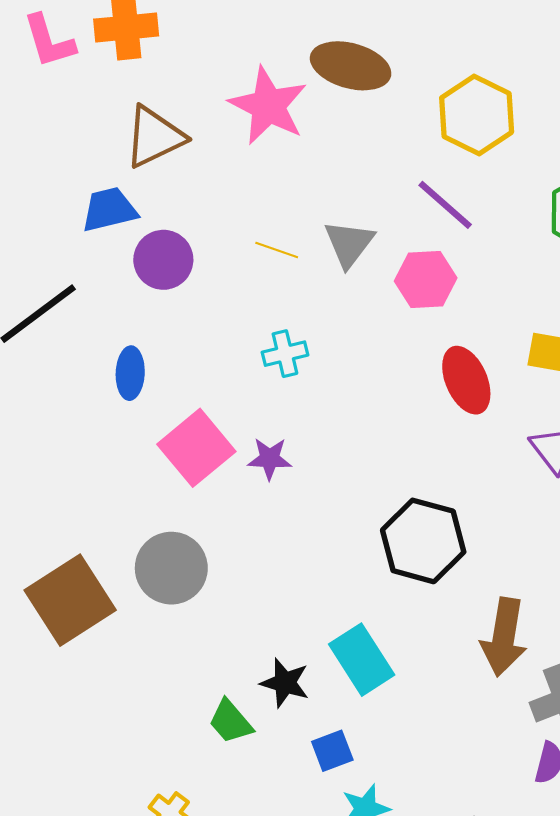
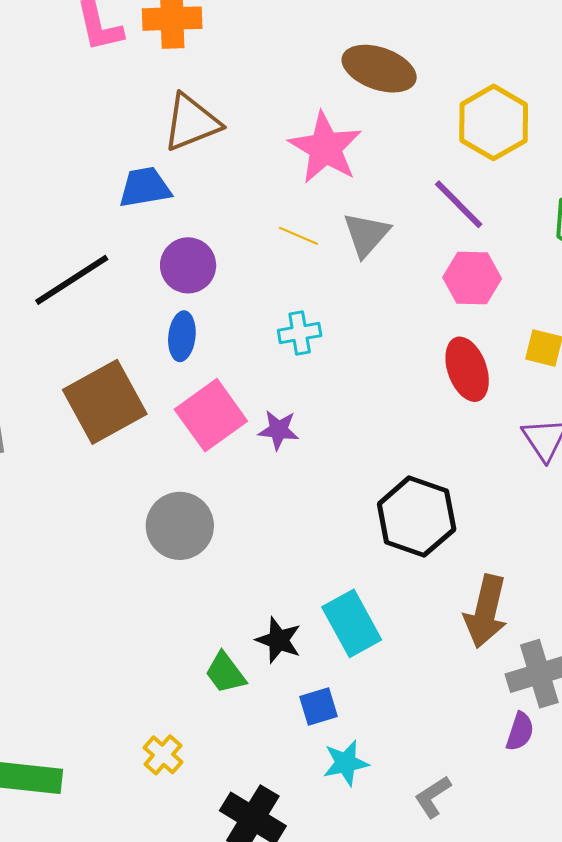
pink star: (268, 106) -> (325, 148), moved
purple circle: (163, 260) -> (188, 265), moved
pink hexagon: (426, 279) -> (472, 278), moved
blue ellipse: (130, 373) -> (182, 336), moved
brown square: (70, 600) -> (105, 402), moved

